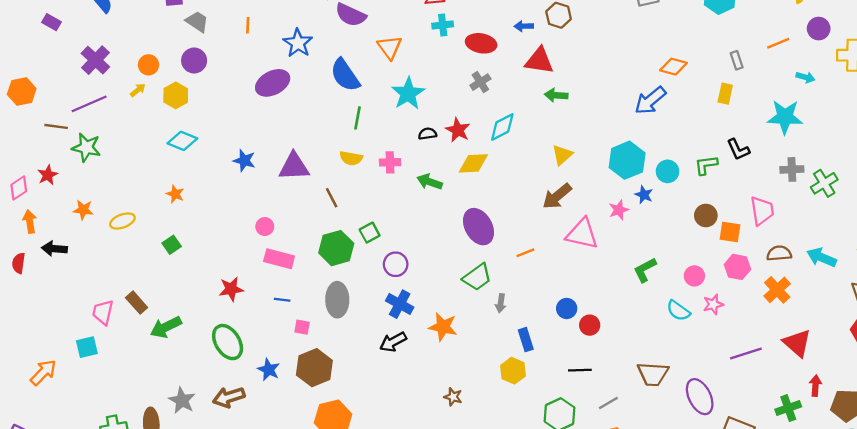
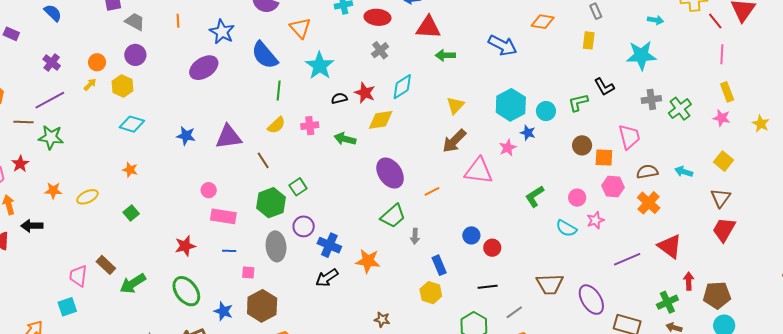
purple cross: (95, 60) -> (52, 63), size x0.7
blue arrow: (650, 100) -> (503, 45), moved, turned -108
yellow semicircle: (351, 158) -> (276, 125), turned -48
cyan arrow: (822, 257) -> (684, 172), size x0.7
purple circle: (396, 264) -> (304, 226), moved

